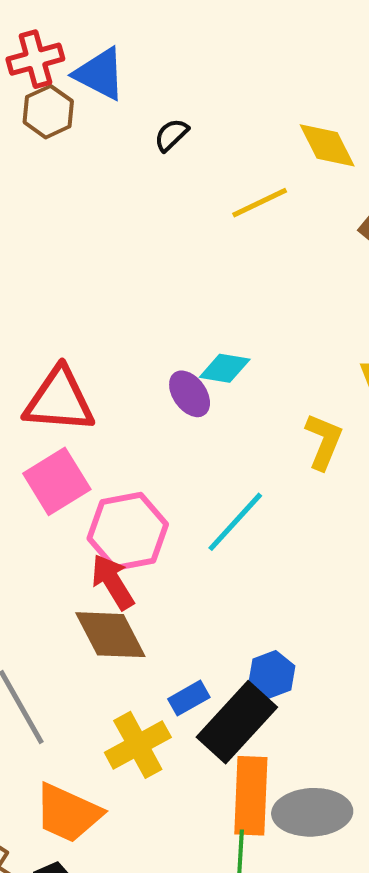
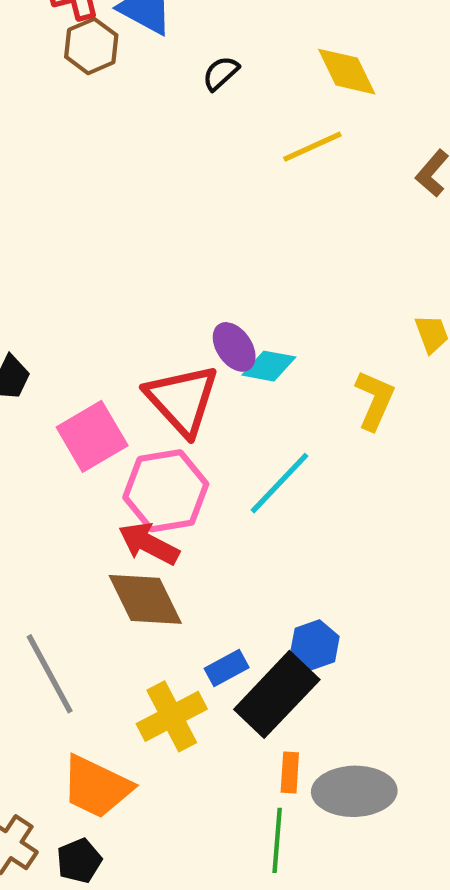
yellow diamond: (327, 145) -> (347, 72), moved
cyan diamond: (225, 368) -> (269, 366), moved
red triangle: (59, 400) -> (182, 400), moved, turned 42
red arrow: (113, 582) -> (149, 544), turned -32
orange rectangle: (251, 796) -> (290, 772), size x0.5

